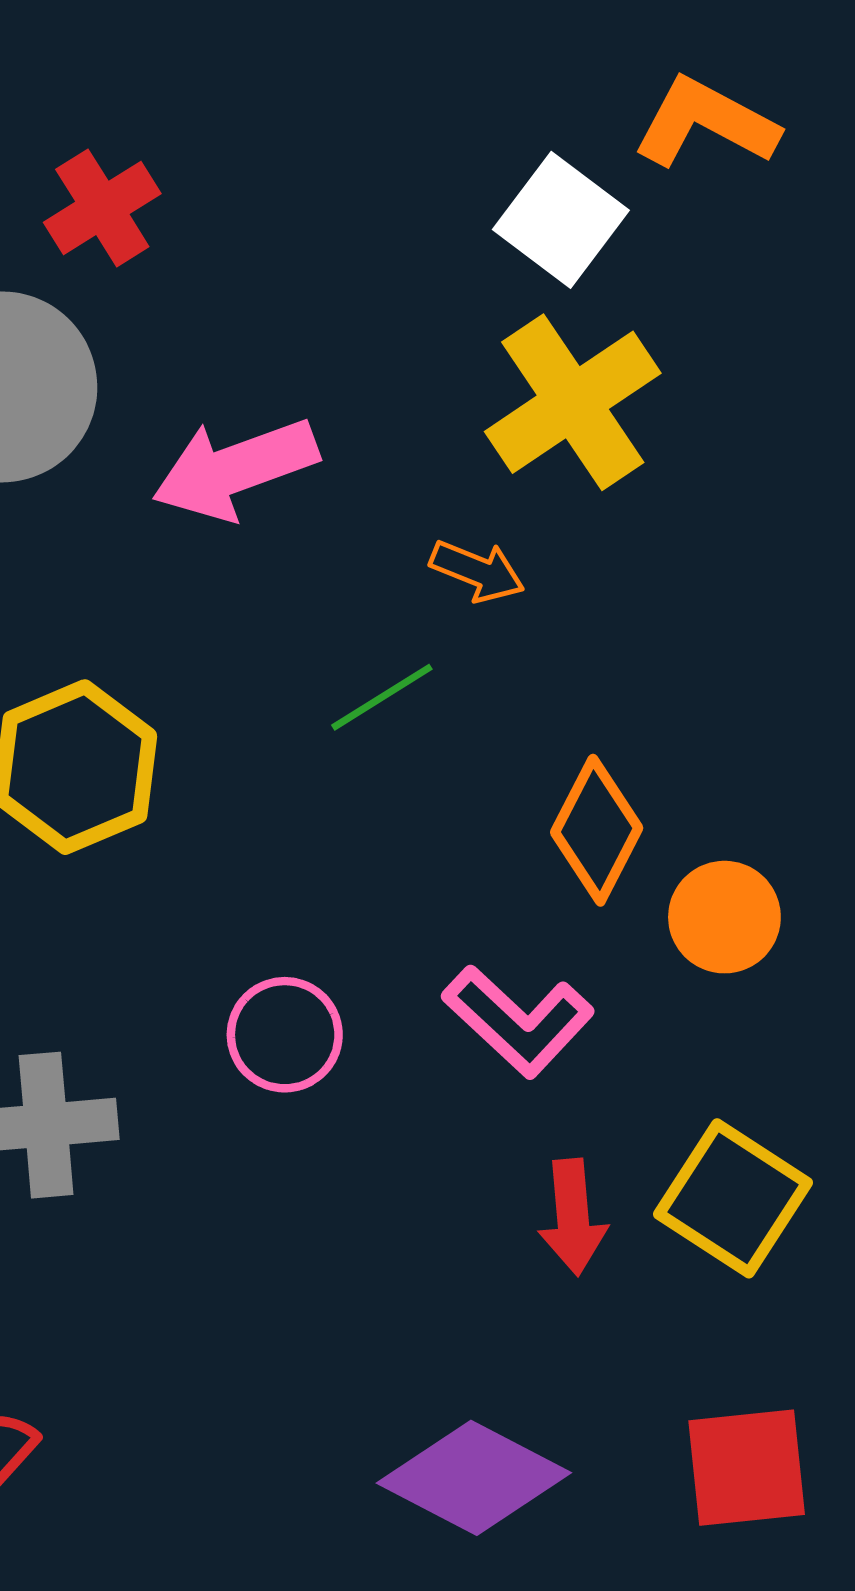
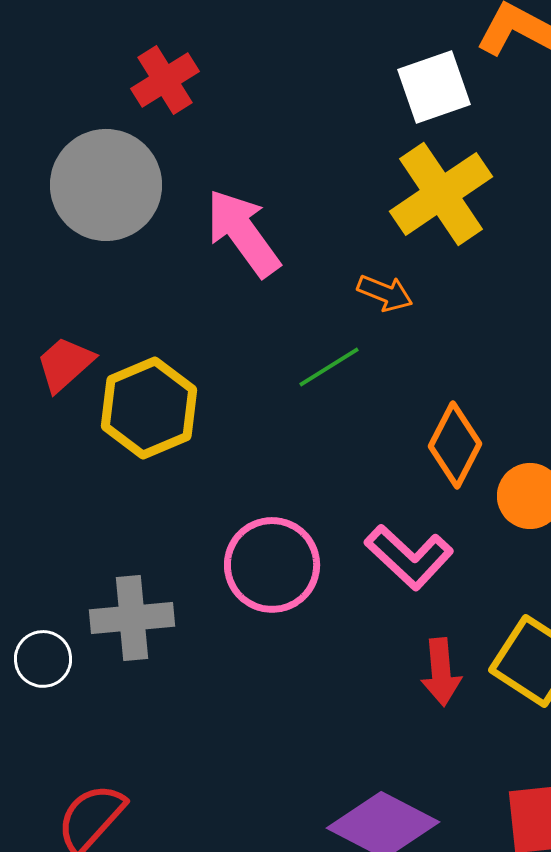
white square: (561, 220) -> (434, 87), turned 34
pink arrow: (235, 469) -> (243, 233), turned 74
pink circle: (285, 1035) -> (272, 565), size x1.4

